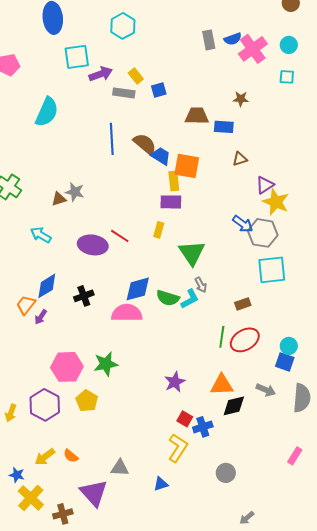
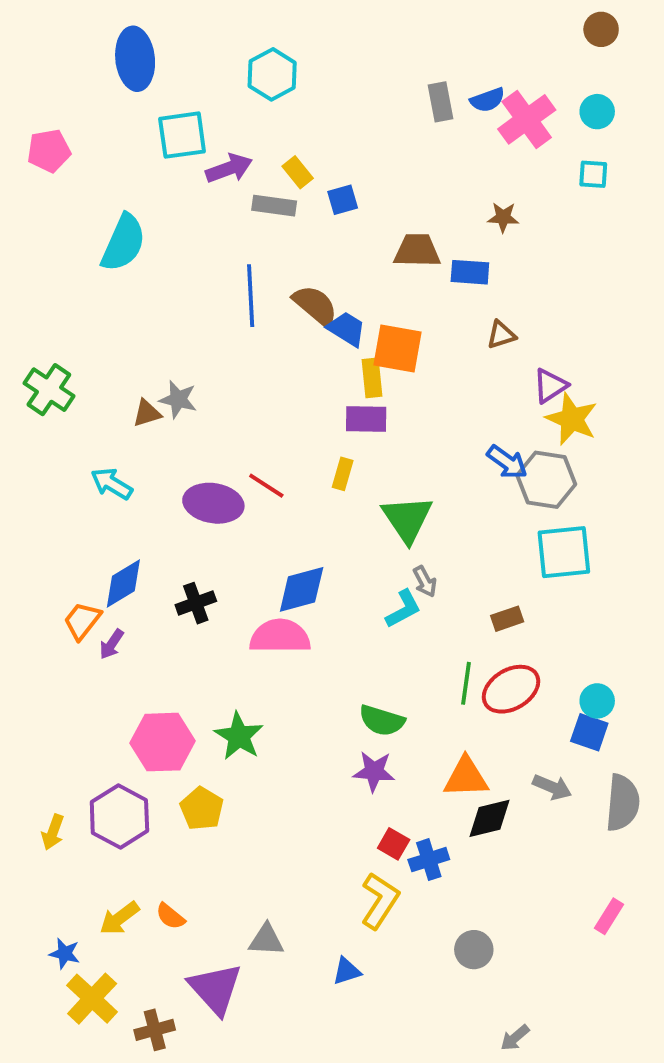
green semicircle: (168, 298) -> (382, 721), moved
green star: (106, 364) -> (239, 736), turned -30
purple star: (175, 382) -> (374, 771), turned 30

